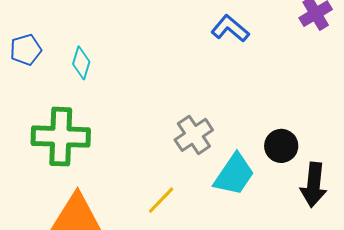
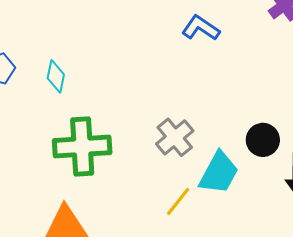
green cross: (61, 137) -> (82, 147), moved
yellow line: (161, 200) -> (178, 201), moved

